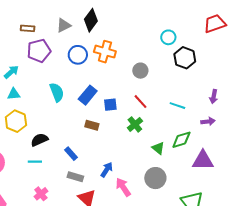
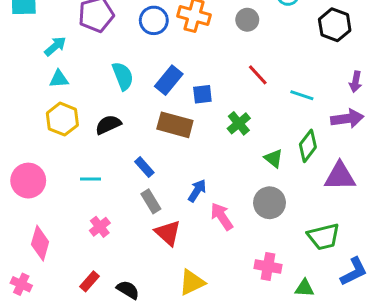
black hexagon: (185, 58) -> (335, 25), moved
gray circle: (140, 71) -> (247, 20), moved
red line: (141, 102) -> (258, 75), moved
purple arrow: (208, 121) -> (347, 119), size x1.5
brown rectangle: (92, 125) -> (175, 125), size x1.6
black semicircle: (39, 140) -> (108, 125), moved
green diamond: (181, 140) -> (308, 146), turned -35
gray rectangle: (75, 177) -> (151, 201), turned 42

